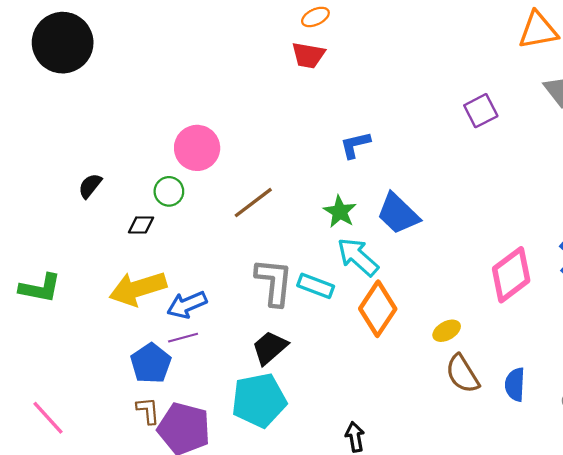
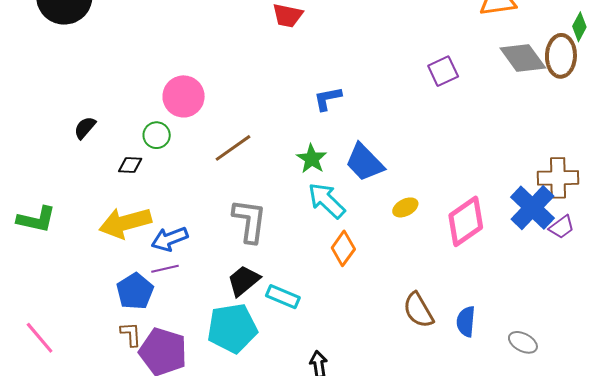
cyan rectangle: (316, 286) -> (283, 297), moved
orange diamond: (378, 309) -> (343, 248), size x0.7
yellow ellipse: (447, 331) -> (405, 207), moved

